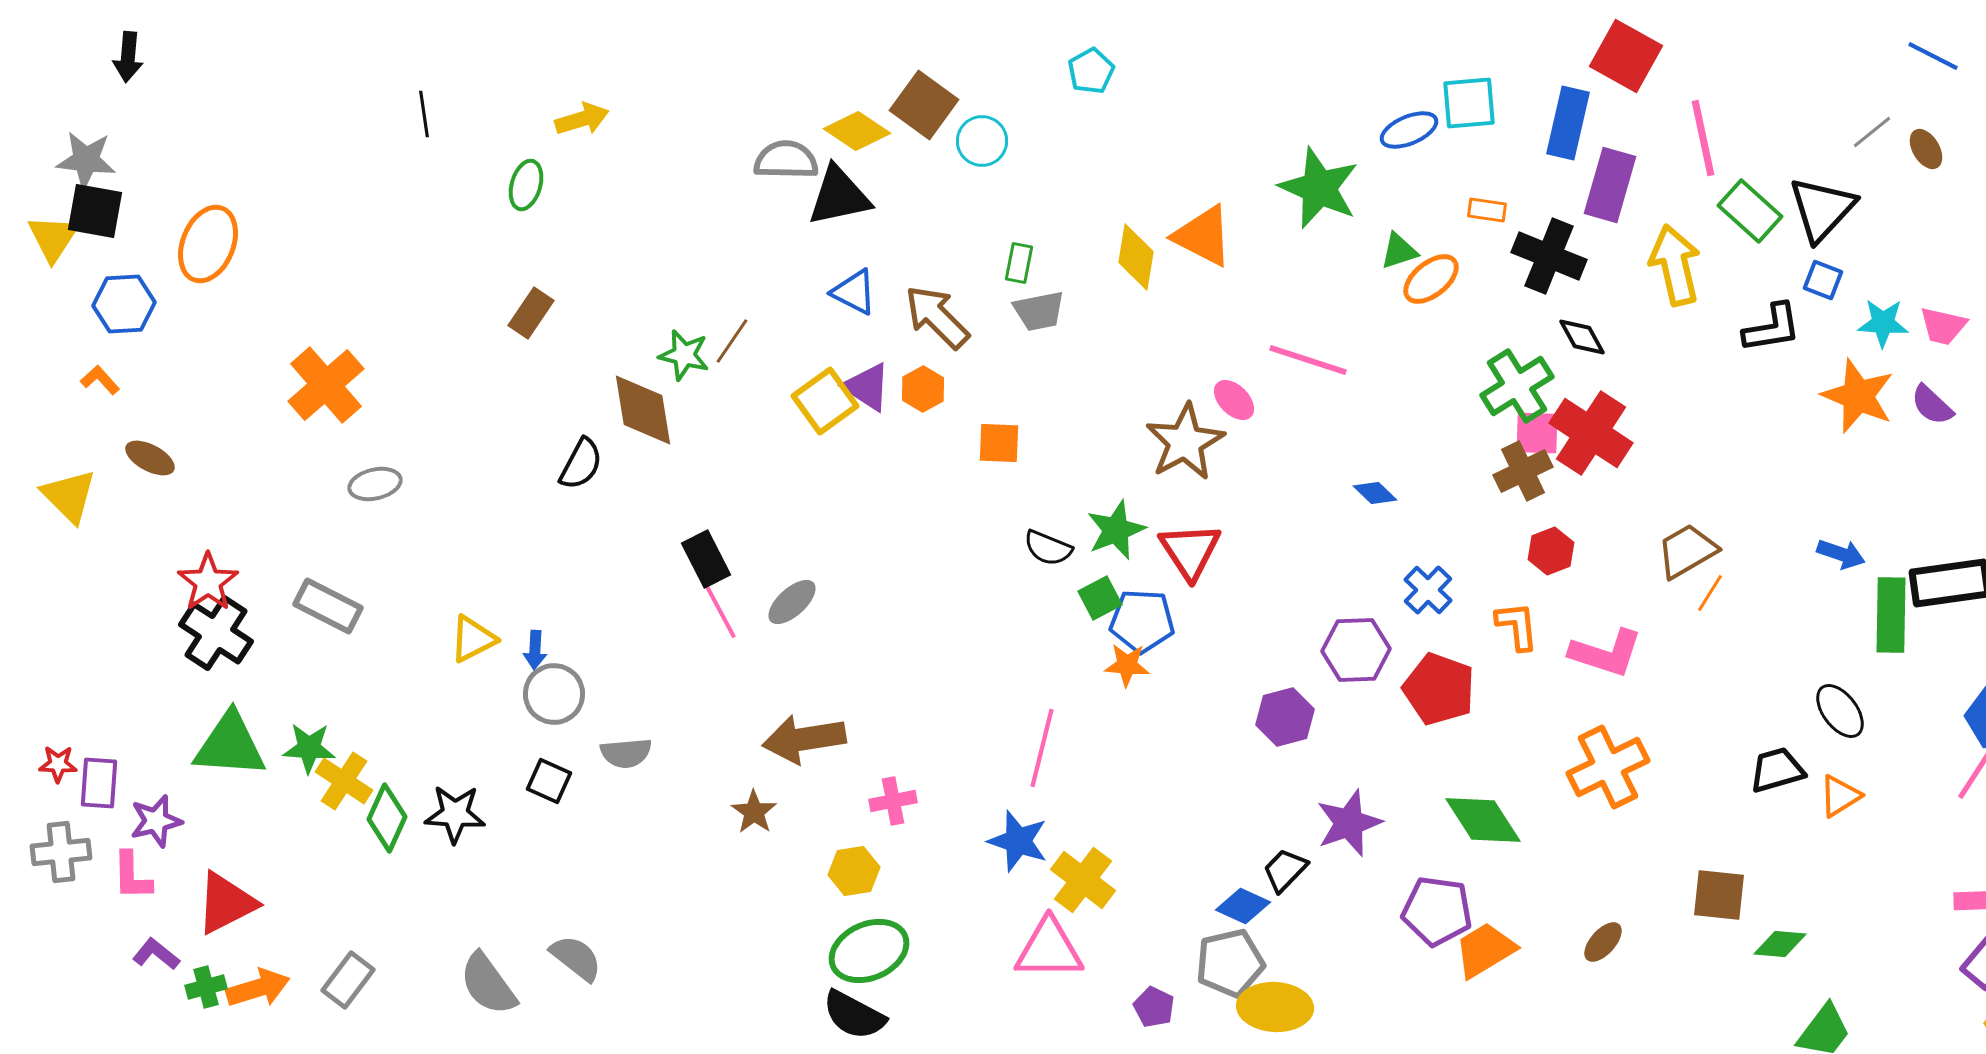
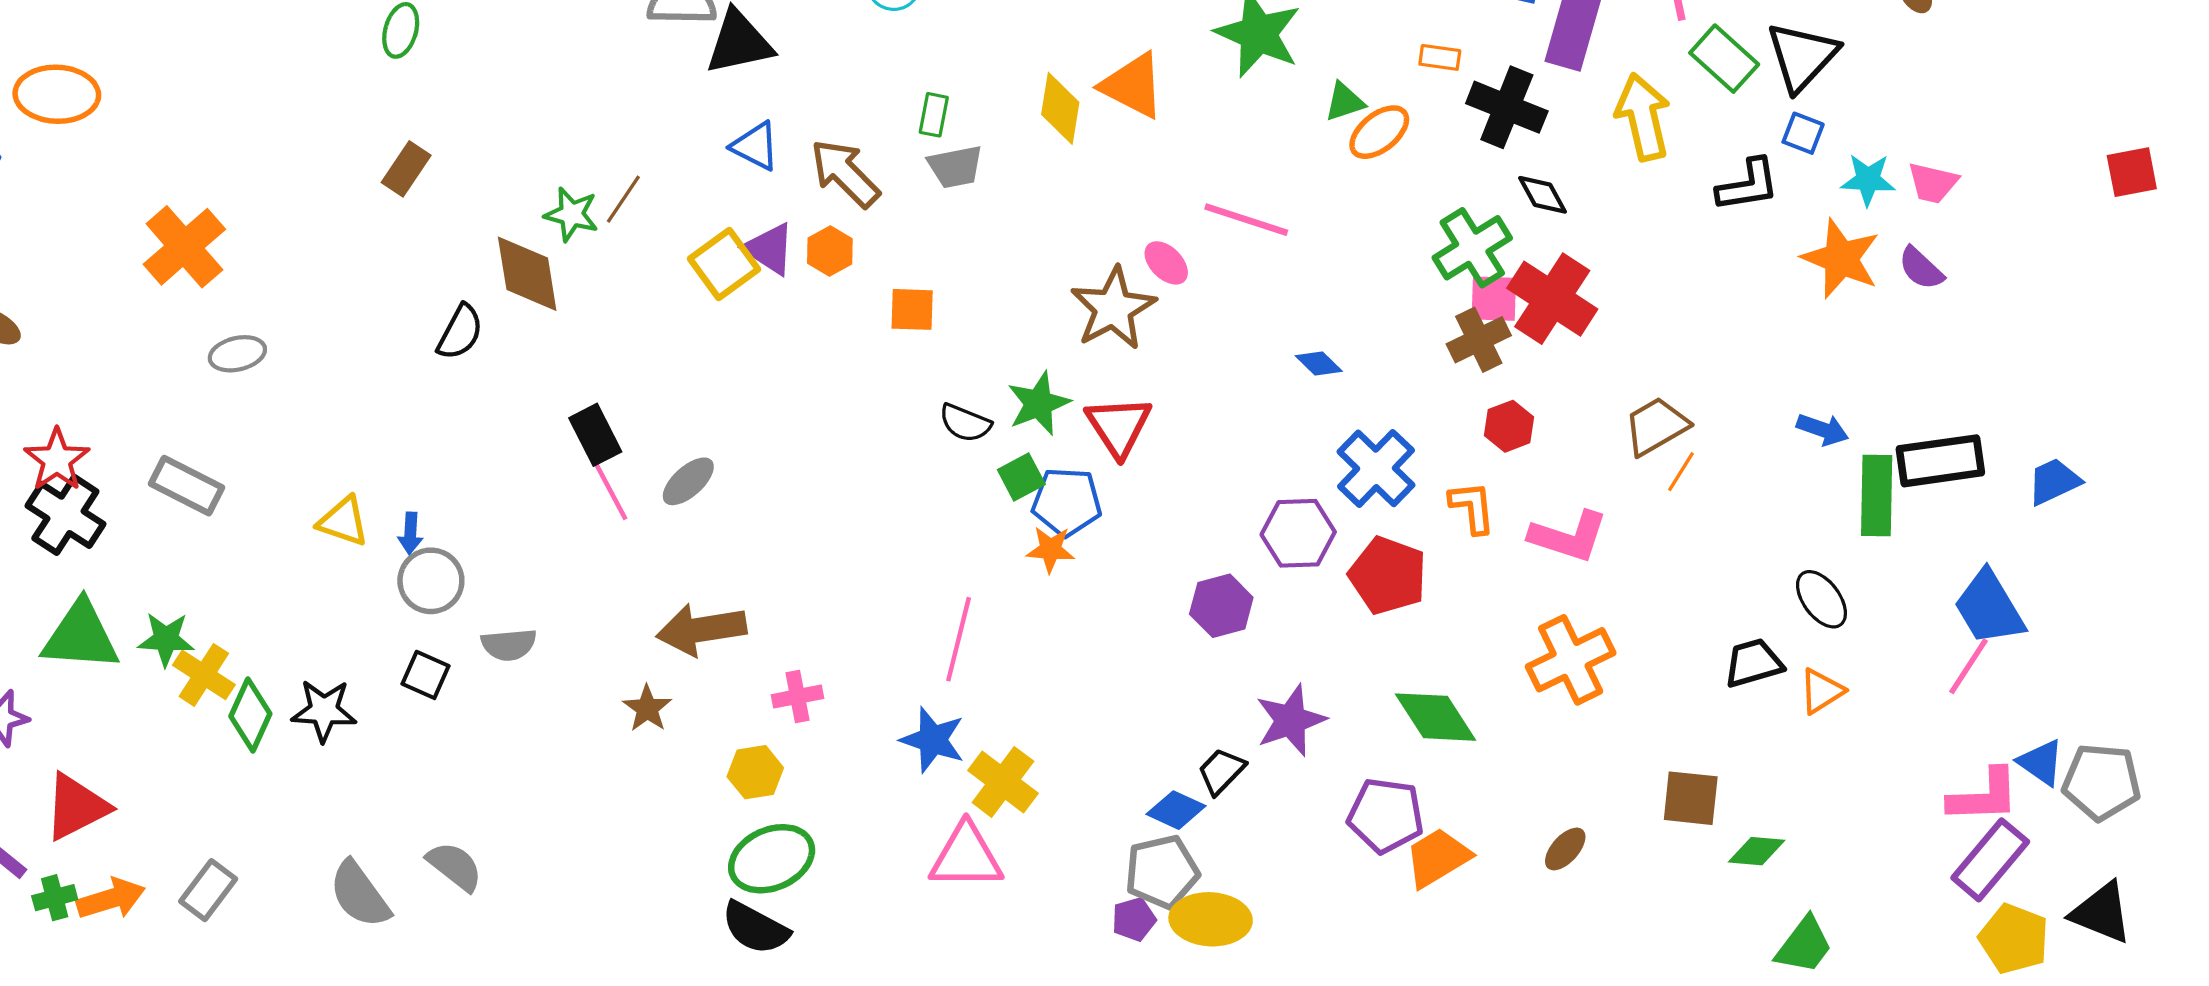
orange ellipse: (208, 244) -> (57, 94), turned 70
blue cross: (1428, 590) -> (1376, 468), size x1.5
yellow triangle: (473, 639) -> (343, 521), turned 46
purple pentagon: (1154, 1007) -> (1134, 919), moved, turned 30

